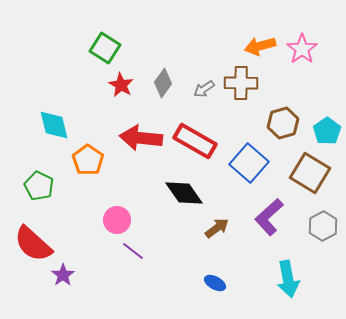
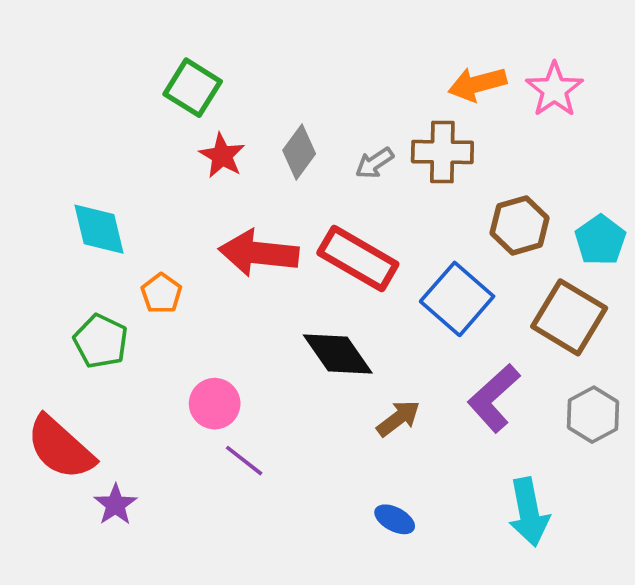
orange pentagon: (88, 160) -> (161, 293), size x0.7
green pentagon: (39, 186) -> (101, 341), moved

